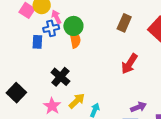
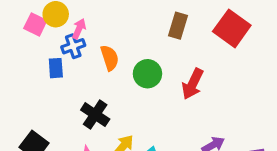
pink arrow: (56, 17) -> (79, 29), turned 56
green circle: (73, 26) -> (147, 74), moved

